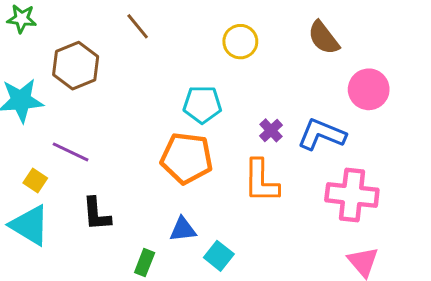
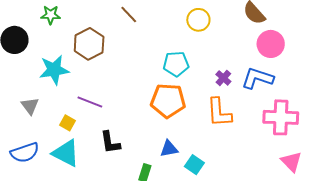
pink circle: (369, 89) -> (271, 44), moved

